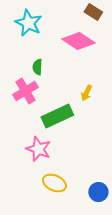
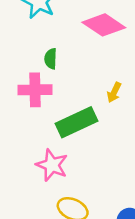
pink cross: (25, 91) -> (35, 90), turned 30

